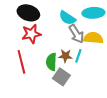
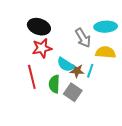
cyan semicircle: (67, 18) -> (66, 65), moved
gray arrow: (76, 34) -> (83, 38), moved
green semicircle: (51, 62) -> (54, 84), moved

